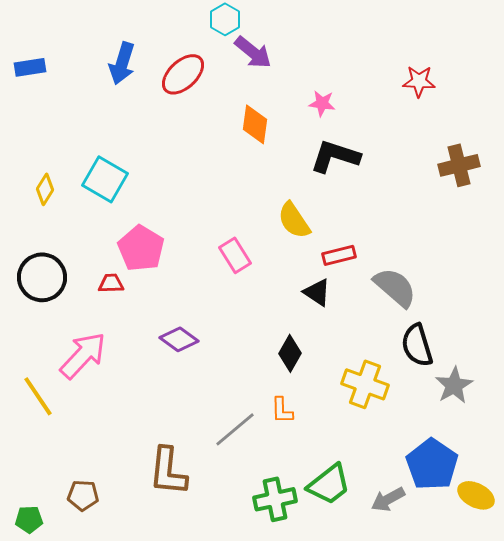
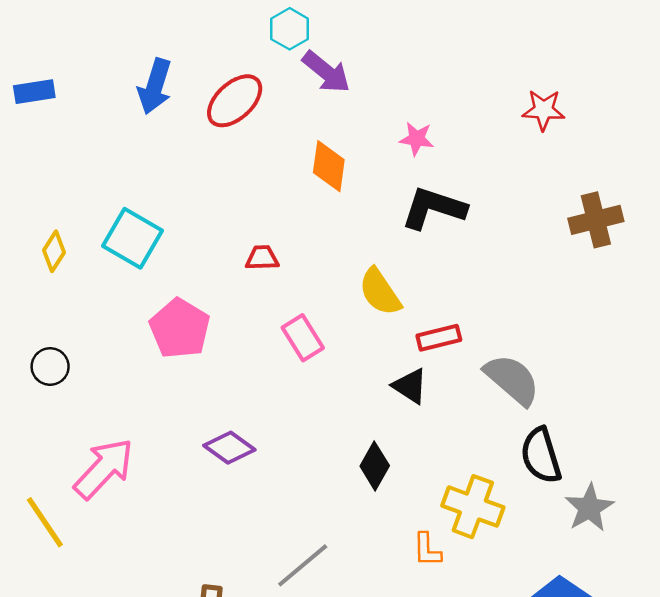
black circle: (42, 277) -> (50, 366), size x0.6
red trapezoid: (111, 283) -> (262, 258), moved
orange L-shape: (282, 410) -> (427, 550), moved

